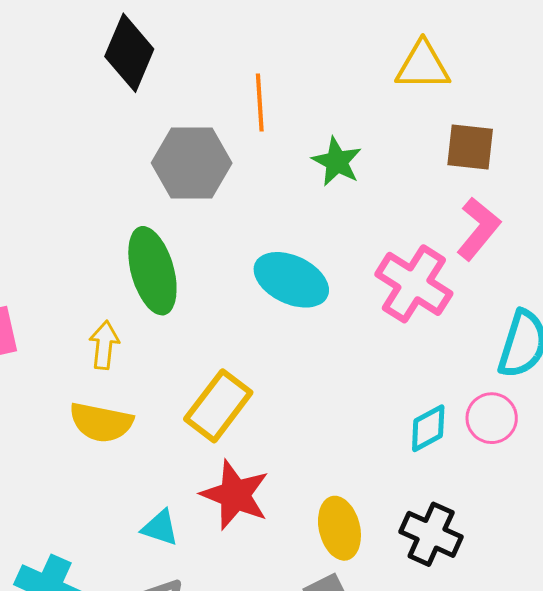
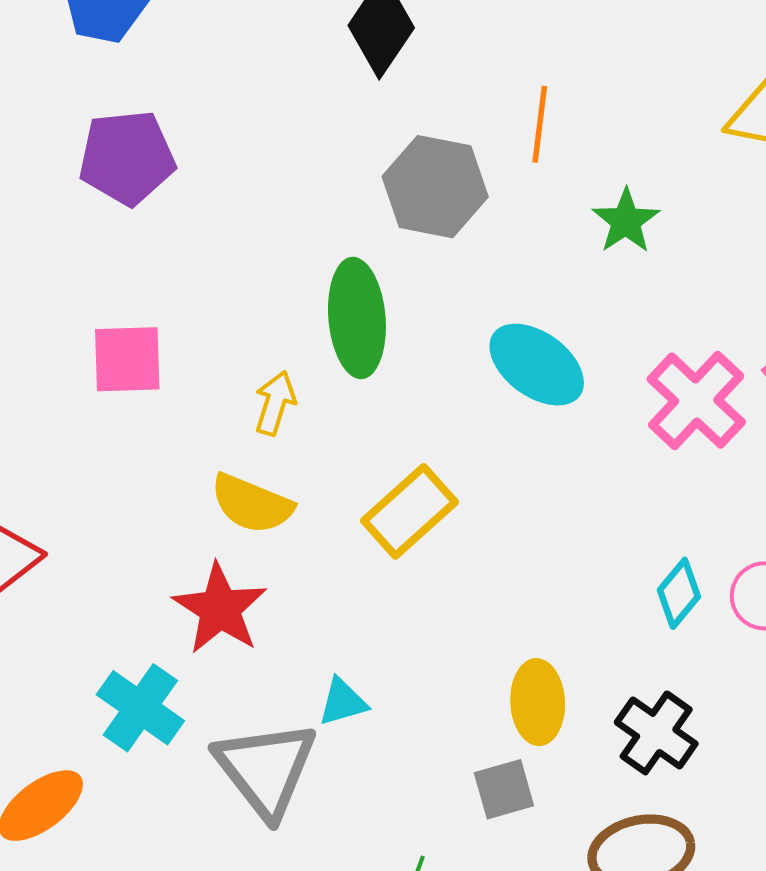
cyan diamond: (428, 428) -> (679, 593), turned -33
red star: (235, 495) -> (220, 609), moved
cyan triangle: (160, 528) -> (343, 702), moved, turned -45

